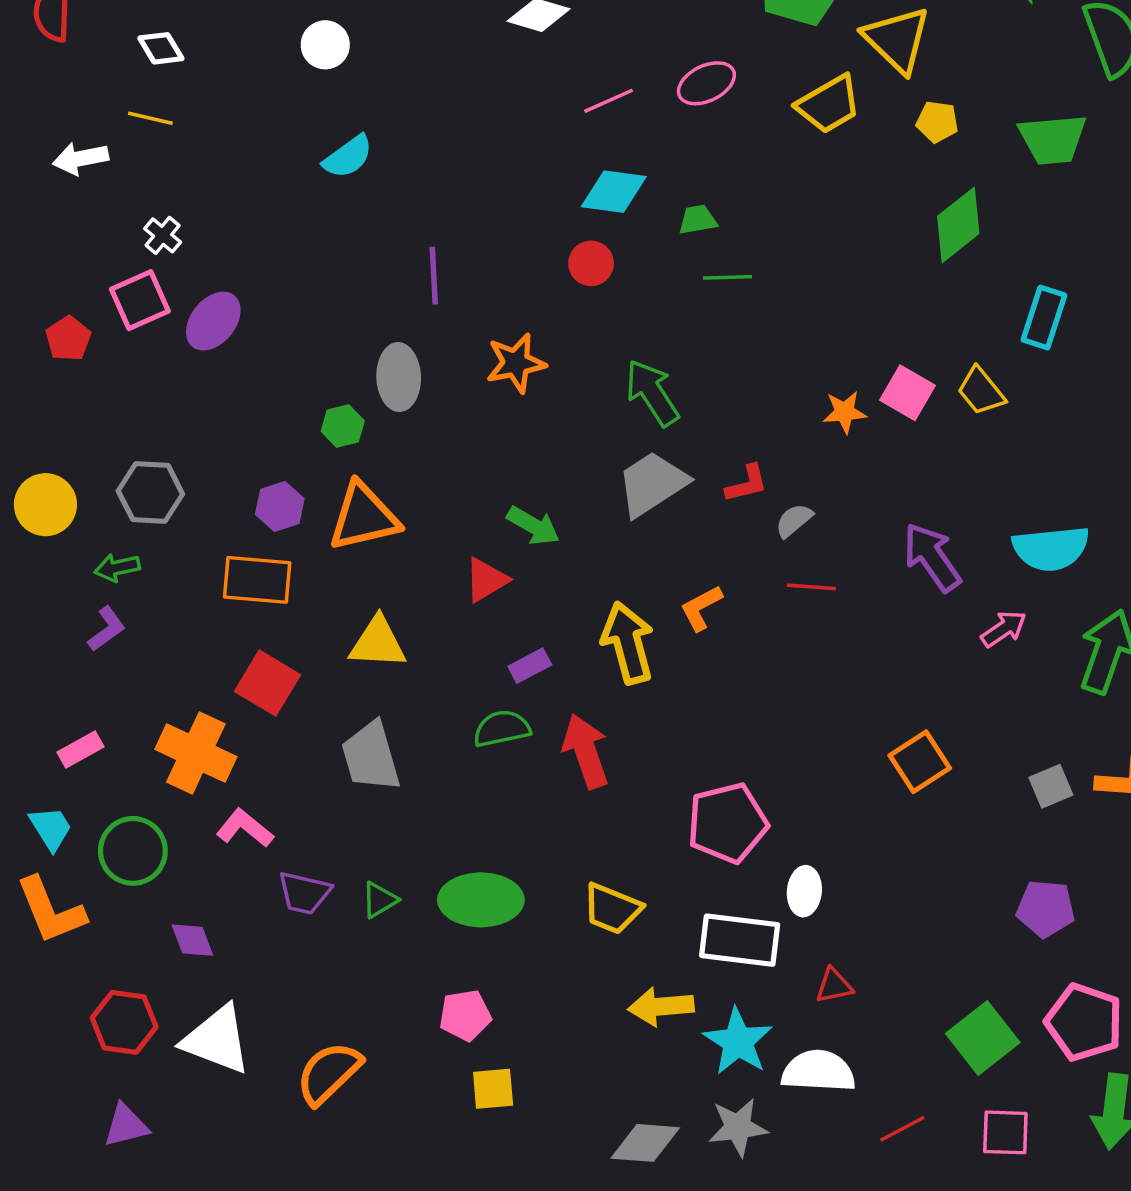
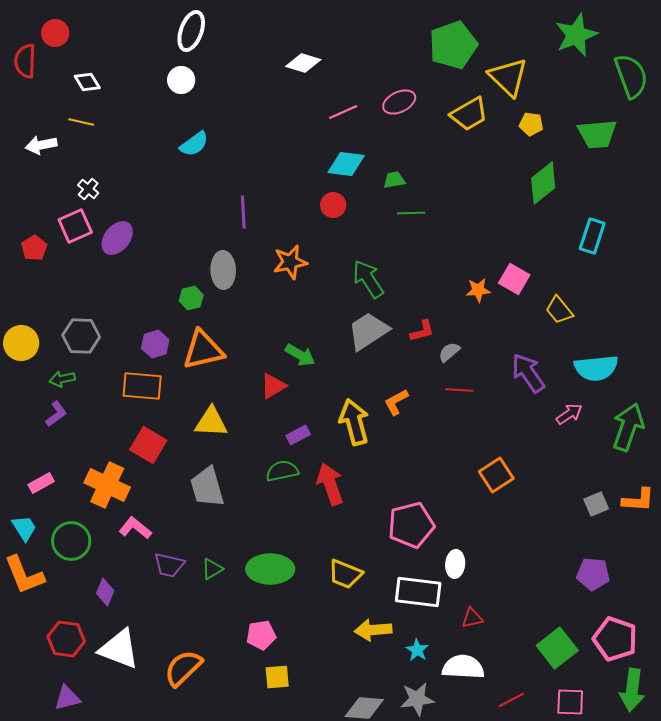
yellow trapezoid: (981, 391) -> (559, 310), moved
orange square: (920, 762) -> (496, 475), moved
purple diamond: (192, 940) -> (105, 592), turned 44
cyan star: (738, 1042) -> (417, 650), size x0.6

